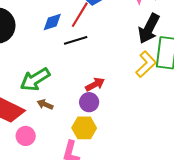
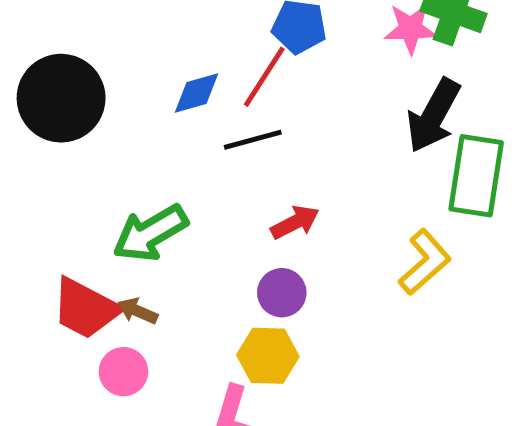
yellow L-shape: (146, 64) -> (425, 262), moved
red arrow: (95, 84) -> (295, 222), moved
brown arrow: (45, 104) -> (138, 311), moved

